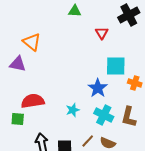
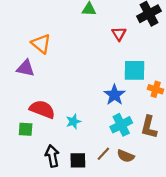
red semicircle: (33, 101) -> (42, 109), turned 30
cyan star: (73, 110) -> (73, 122), moved
cyan cross: (104, 115) -> (121, 125), turned 36

